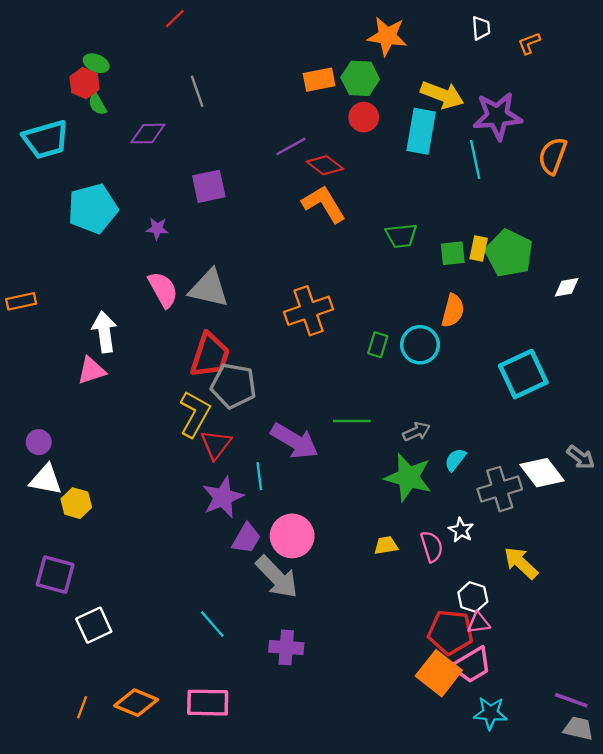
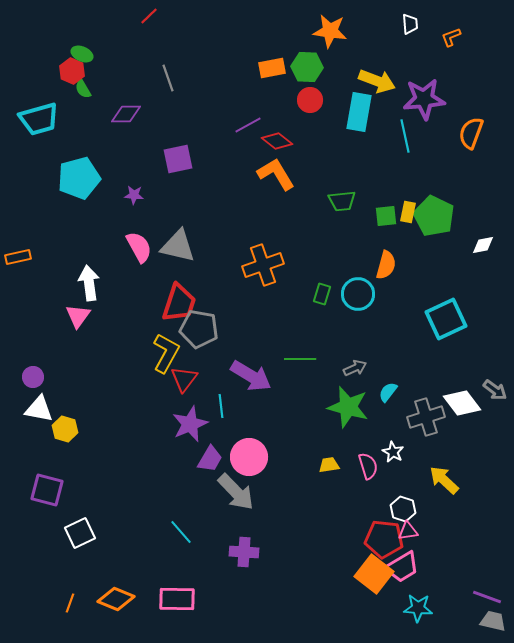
pink triangle: (91, 371) -> (78, 316), turned -36

